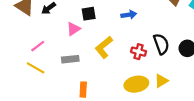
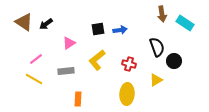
black square: (89, 14) -> (98, 29), moved
black semicircle: (161, 44) -> (157, 47), moved
yellow triangle: (161, 81) -> (156, 80), moved
yellow ellipse: (136, 84) -> (127, 94), turned -75

